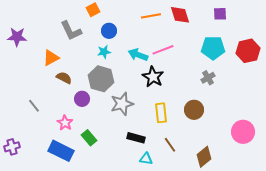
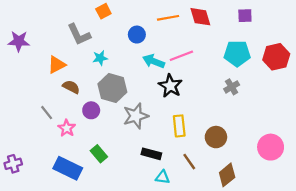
blue circle: (109, 31) -> (137, 35), moved
cyan star: (104, 52) -> (100, 58), moved
gray line: (34, 106) -> (47, 113), moved
brown circle: (194, 110) -> (216, 137), moved
pink star: (65, 123) -> (67, 128), moved

